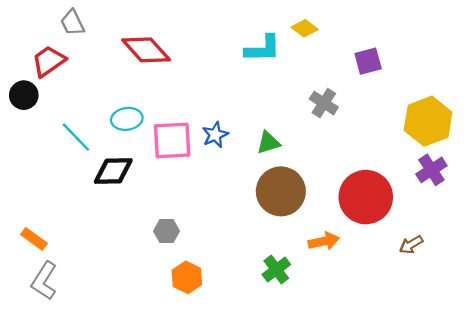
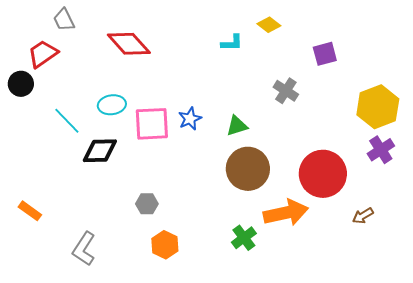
cyan L-shape: (263, 49) -> (232, 43), size x0.7
orange arrow: (324, 241) -> (286, 213), size x1.6
gray L-shape: (44, 281) -> (84, 249), moved

